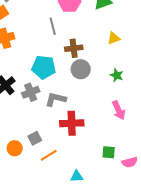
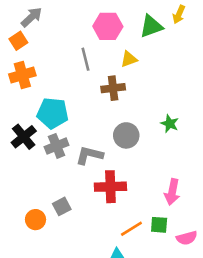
yellow triangle: (114, 38) -> (129, 59), moved
cyan pentagon: (44, 67) -> (53, 113), moved
gray circle: (81, 69) -> (126, 135), moved
pink arrow: (119, 110) -> (172, 192), moved, turned 36
orange line: (49, 155) -> (131, 229), moved

